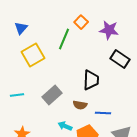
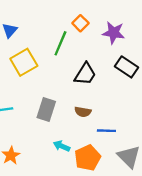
black trapezoid: (91, 80) -> (85, 74), moved, turned 30
gray rectangle: (52, 95) -> (46, 109), turned -30
brown semicircle: (80, 105) -> (83, 112), moved

